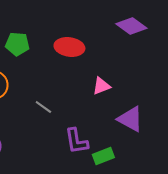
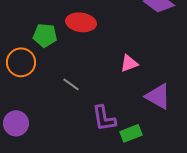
green pentagon: (17, 44) -> (45, 35), moved
red ellipse: (69, 47) -> (81, 22), moved

